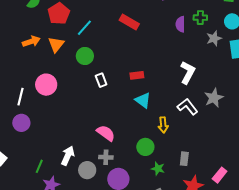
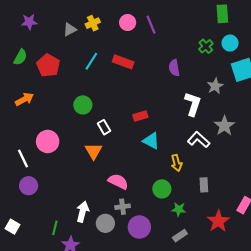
green cross: (200, 18) -> (206, 46), moved, turned -32
purple semicircle: (180, 24) -> (174, 68), moved
cyan line: (84, 28) -> (91, 61), moved
gray star: (214, 38) -> (215, 86), moved
orange triangle: (56, 44) -> (93, 151), moved
white line: (21, 97) -> (23, 158), turned -30
gray rectangle: (184, 159) -> (204, 185), moved

